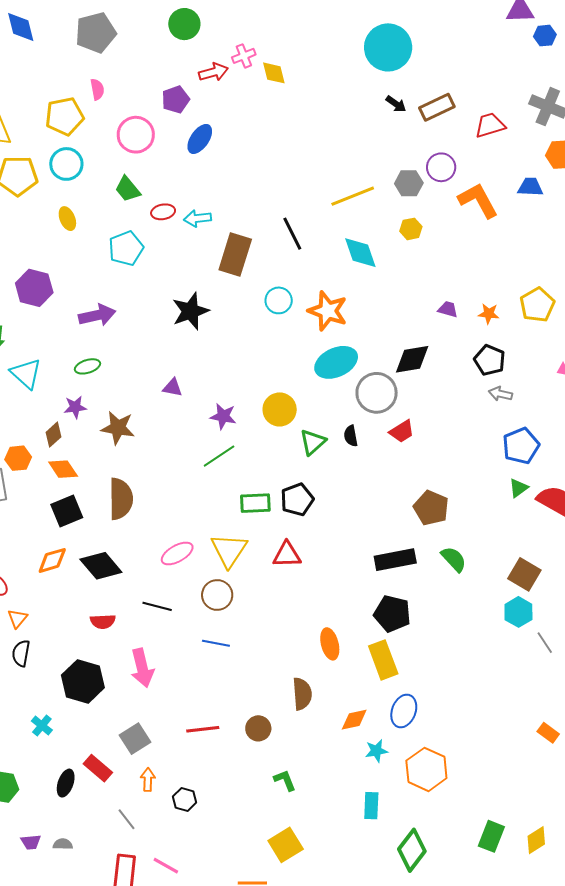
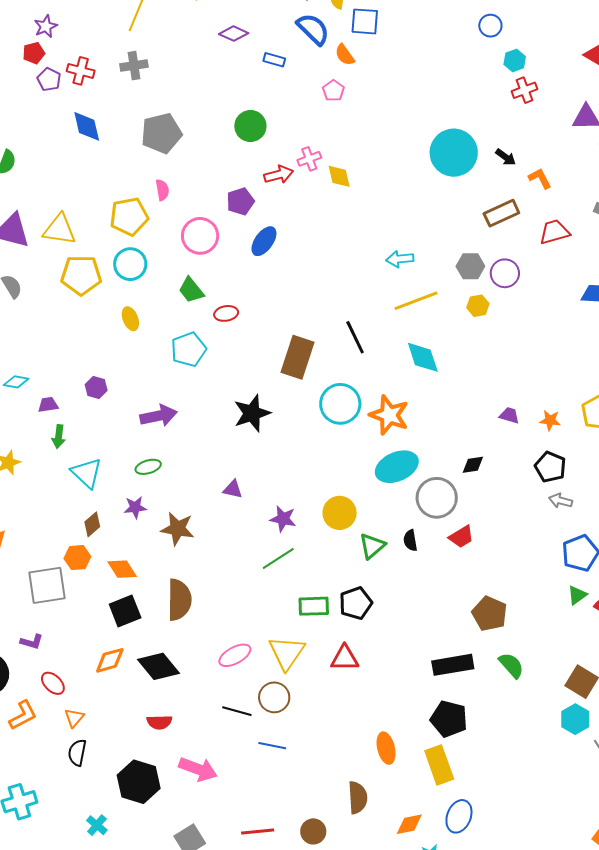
black arrow: (396, 104) -> (506, 157), moved
gray hexagon: (409, 183) -> (470, 266), moved
orange L-shape: (478, 200) -> (540, 178), moved, size x0.6
cyan arrow: (197, 218) -> (400, 259), moved
yellow hexagon: (411, 229) -> (478, 306), moved
purple hexagon: (34, 288) -> (96, 387), size x0.6
cyan circle: (279, 300) -> (340, 404), size x1.5
black diamond: (412, 359) -> (473, 465), size x0.6
brown diamond: (53, 435) -> (92, 524), moved
black line: (157, 606) -> (237, 711), moved
pink arrow: (142, 668) -> (198, 769), turned -57

